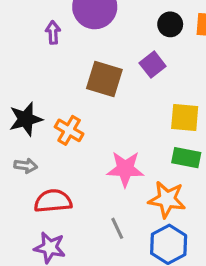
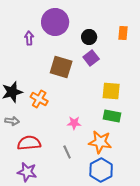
black circle: (170, 24) -> (89, 37), moved
pink star: (125, 169) -> (74, 123), size x0.6
gray line: (117, 228) -> (67, 152), moved

